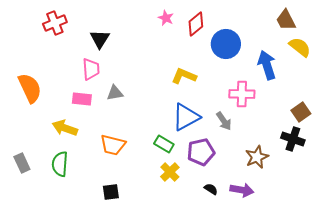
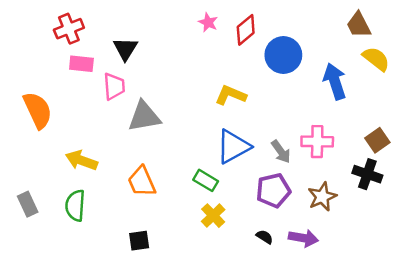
gray triangle: (115, 93) -> (144, 116), size x1.6
pink cross: (242, 94) -> (317, 142), moved
pink rectangle: (82, 99) -> (81, 64), moved
orange trapezoid: (113, 145) -> (142, 182), turned 52
purple pentagon: (201, 152) -> (273, 190), moved

